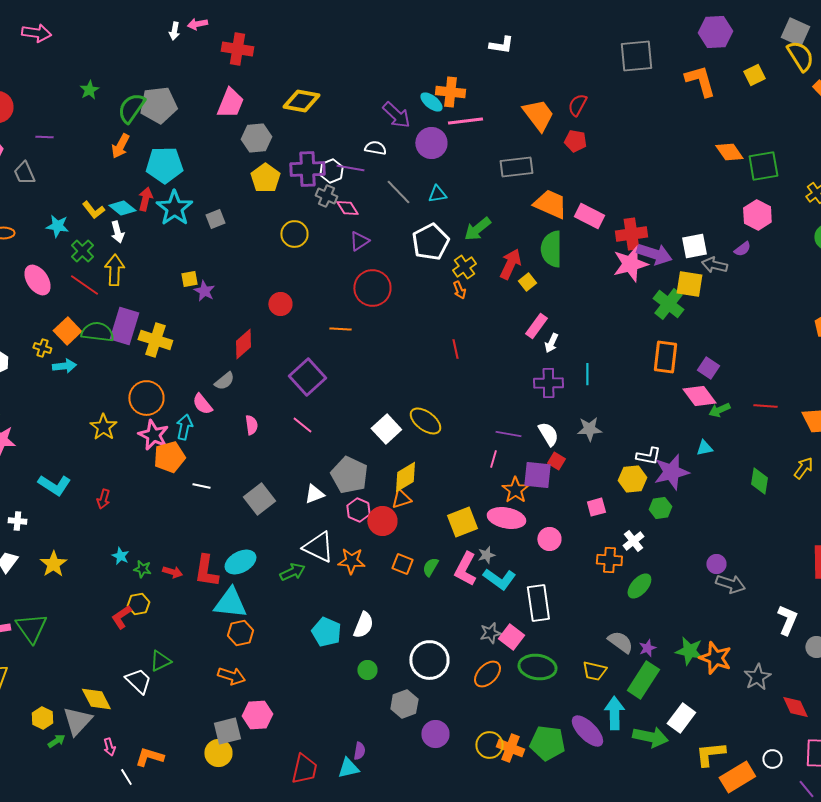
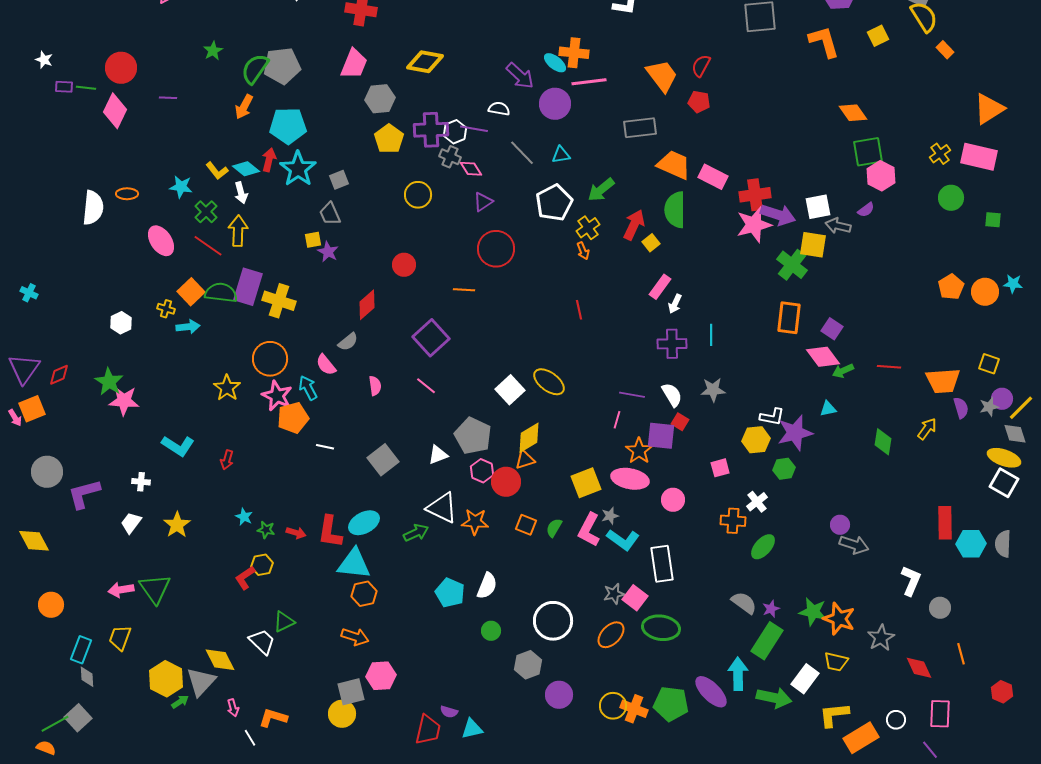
green square: (763, 166) -> (868, 152), moved
gray trapezoid: (24, 173) -> (330, 214), moved
cyan arrow: (184, 427) -> (308, 388), turned -40
yellow trapezoid: (594, 671) -> (836, 662), moved
yellow hexagon: (42, 718) -> (166, 679), size x1.6
purple semicircle: (359, 751) -> (449, 712), moved, turned 96

